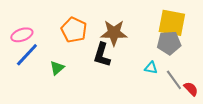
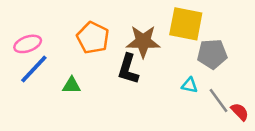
yellow square: (172, 23) -> (186, 24), moved
green triangle: (57, 68) -> (72, 85), turned 42

